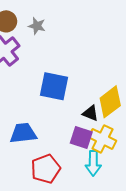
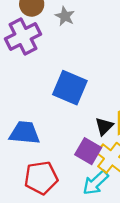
black triangle: (90, 113) -> (104, 126), turned 42
cyan arrow: (93, 163) -> (96, 183), turned 35

